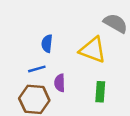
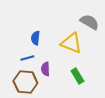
green rectangle: (100, 92) -> (77, 76), turned -35

